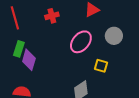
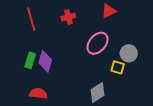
gray circle: (114, 36) -> (129, 53), moved
green rectangle: (19, 49) -> (30, 60), moved

